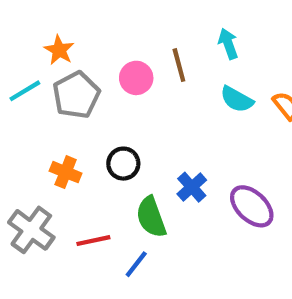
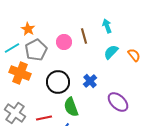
cyan semicircle: (237, 99) -> (111, 52), turned 105
black circle: (123, 164) -> (58, 82), size x1.5
orange cross: (66, 172) -> (20, 73), moved, size x1.5
blue cross: (192, 187) -> (90, 81), moved

